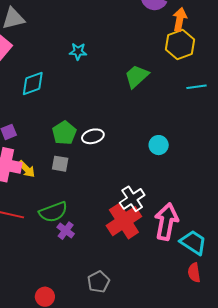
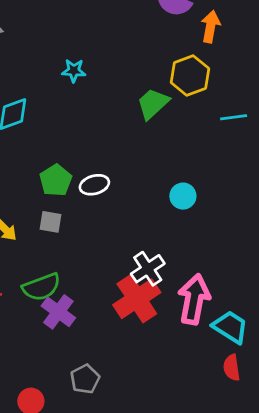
yellow hexagon: (180, 44) -> (190, 76), moved
purple cross: (66, 231) -> (58, 312), size x1.4
gray pentagon: (98, 282) -> (85, 379), moved

